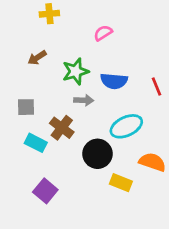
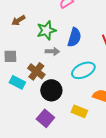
blue semicircle: (114, 81) -> (74, 37), turned -78
black circle: (97, 154) -> (51, 90), moved
purple square: (45, 191) -> (45, 118), moved

